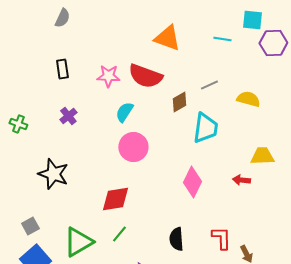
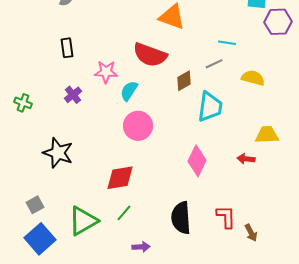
cyan line: (222, 39) -> (227, 43), moved
pink star: (108, 76) -> (106, 72), moved
black semicircle: (176, 239) -> (181, 218), size x1.4

